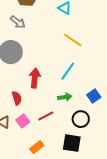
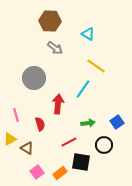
gray arrow: (18, 22) -> (55, 48), moved
cyan line: (68, 71) -> (83, 89), moved
pink square: (23, 121) -> (37, 172), moved
black square: (72, 143) -> (81, 162), moved

